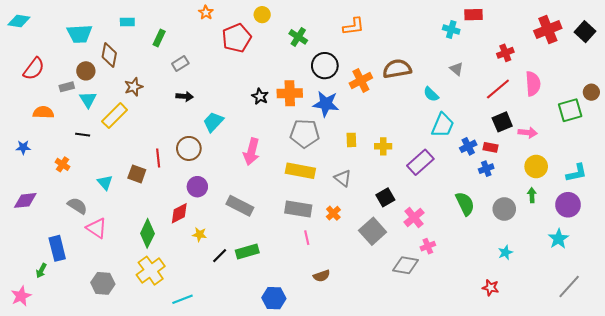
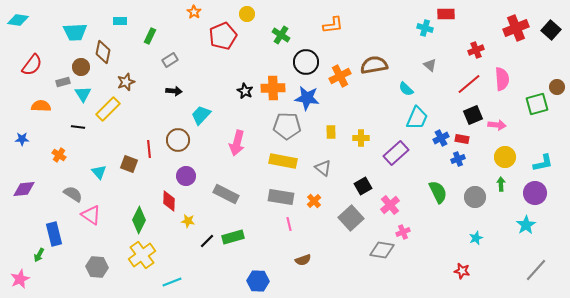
red diamond: (179, 213) -> (169, 201), turned -60

